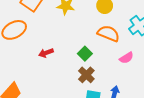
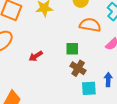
green square: (85, 54) -> (72, 49), turned -32

